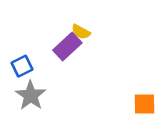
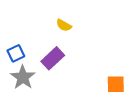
purple rectangle: (67, 47) -> (53, 58), moved

